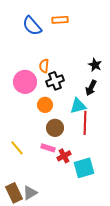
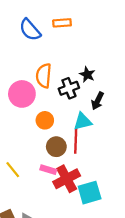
black star: (95, 65) -> (87, 74), moved
orange semicircle: (44, 66) -> (44, 76), size x1.5
black cross: (55, 81) -> (69, 88), moved
red line: (85, 123) -> (76, 140), moved
red cross: (64, 156) -> (67, 179), size x1.6

